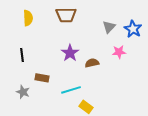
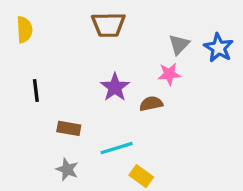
yellow semicircle: (28, 18) -> (24, 30), moved
pink star: (119, 52) -> (169, 74), moved
gray star: (23, 92) -> (67, 169), moved

